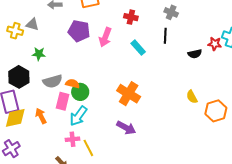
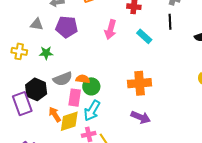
yellow cross: (15, 31) -> (19, 51), moved
purple pentagon: (79, 31) -> (67, 27), moved
black hexagon: (19, 77) -> (36, 89), moved
orange cross: (129, 94) -> (140, 83), turned -30
yellow diamond: (15, 118) -> (69, 121), moved

